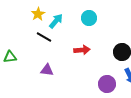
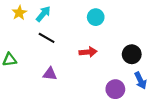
yellow star: (38, 14) -> (19, 13), moved
cyan arrow: (56, 21) -> (43, 14), moved

